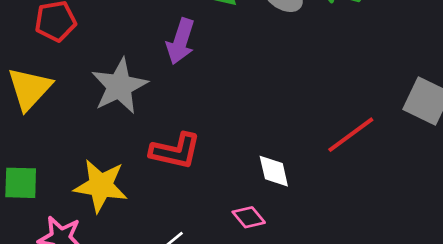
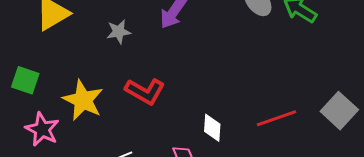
gray star: (119, 86) -> (119, 32), size x0.6

